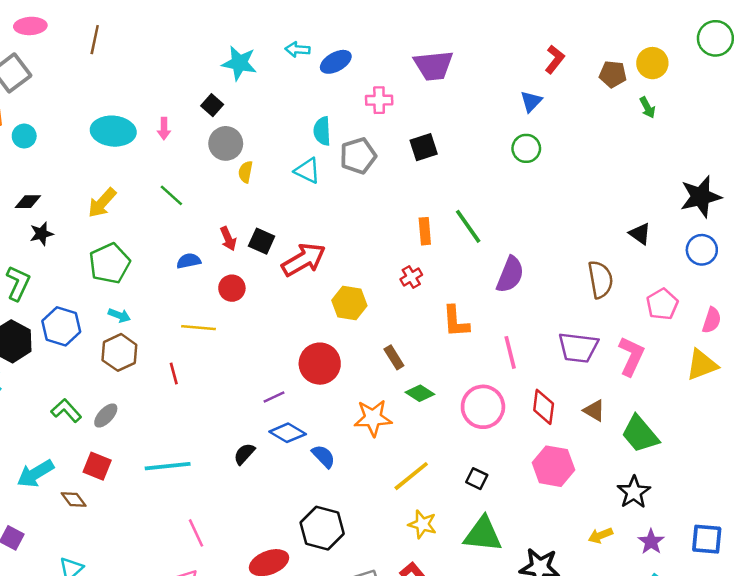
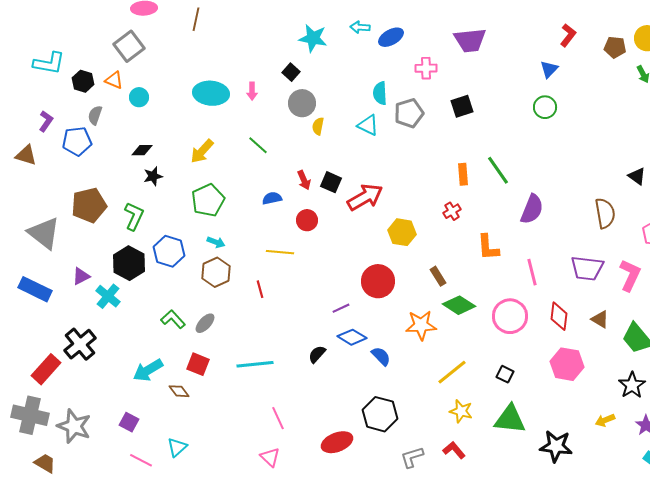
green diamond: (420, 393) -> (459, 305), size x1.4

